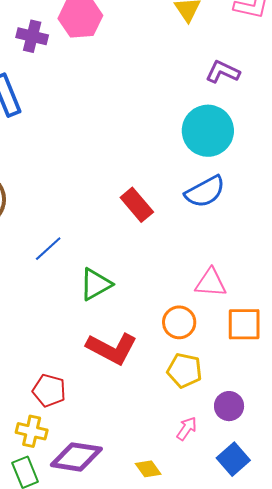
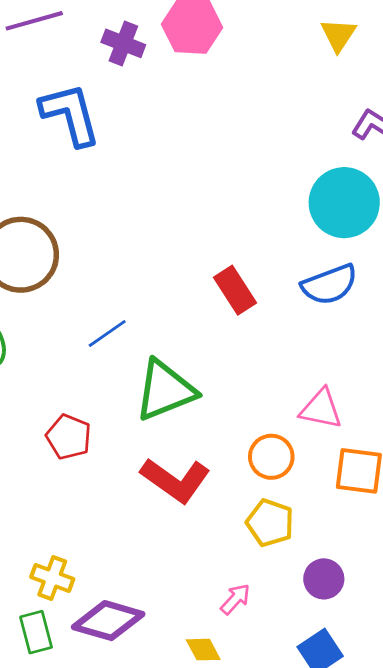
green triangle: (96, 284) -> (165, 390), size x1.4
red pentagon: (49, 391) -> (69, 437), moved
pink arrow: (187, 428) -> (235, 599), moved

